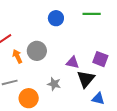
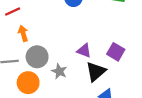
gray circle: (37, 51) -> (37, 57), moved

